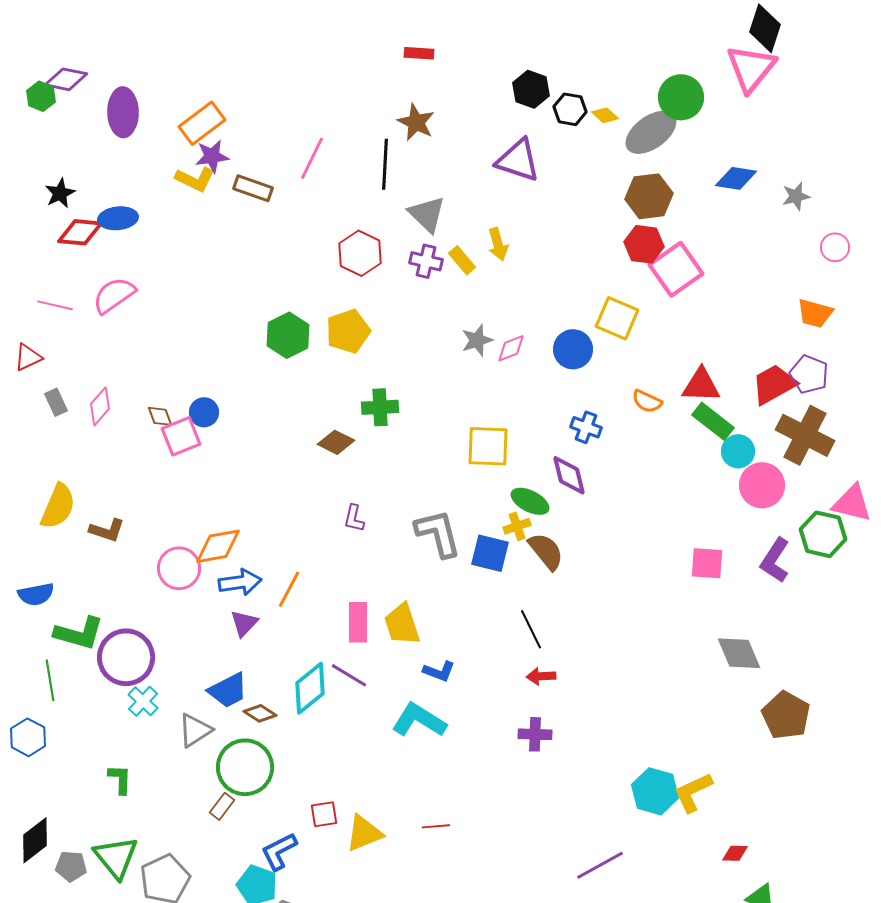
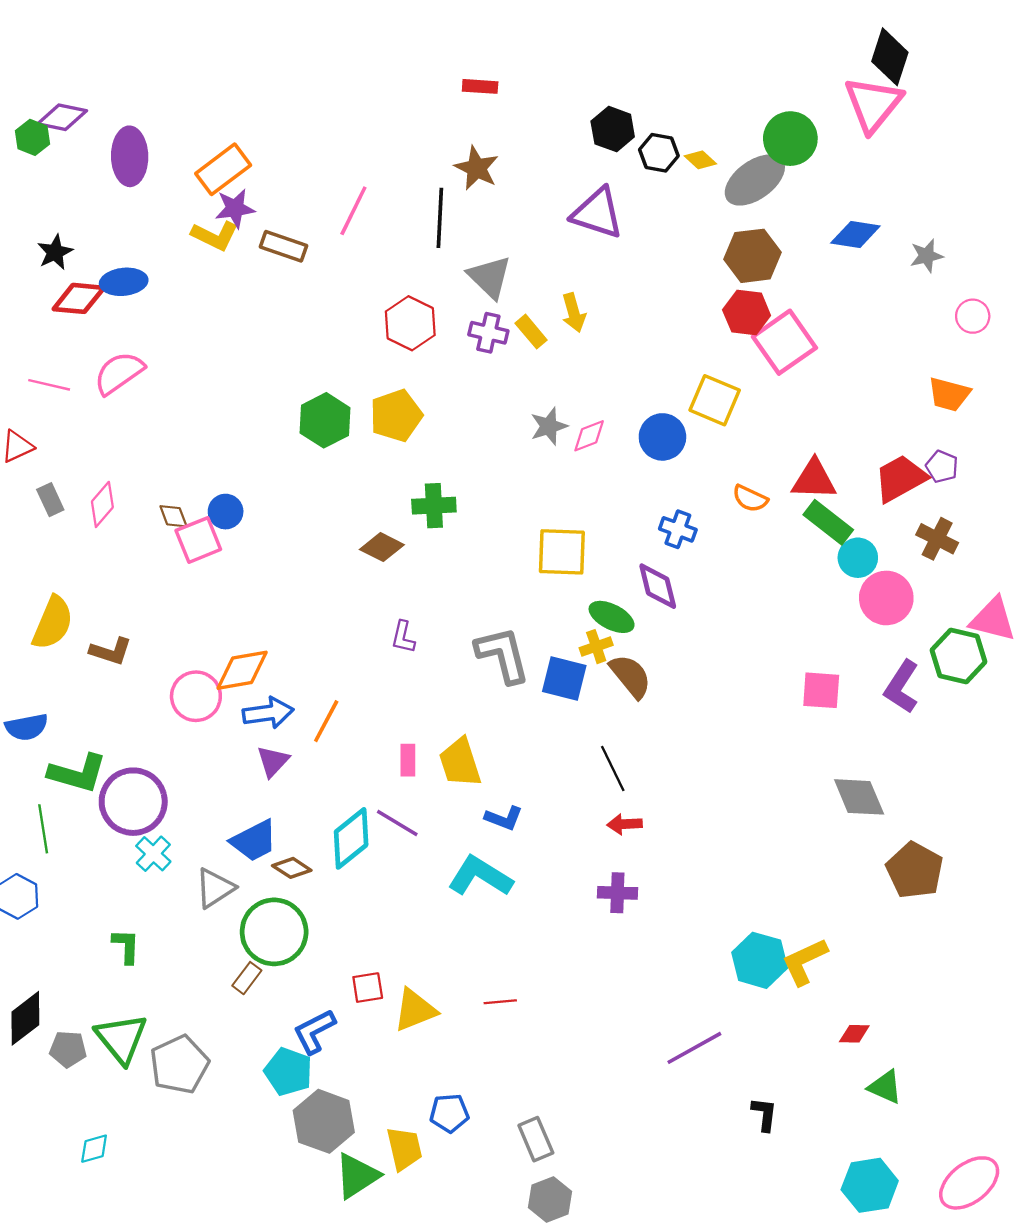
purple pentagon: (809, 374) -> (942, 467), size x0.7
brown cross: (805, 435) -> (937, 539), size x0.6
pink rectangle: (358, 622) -> (408, 760), size x0.7

